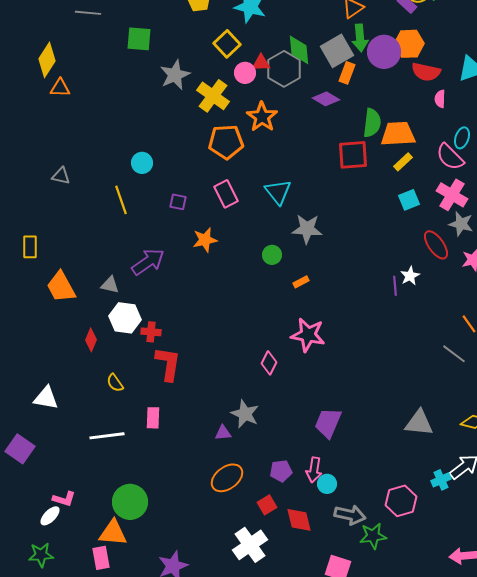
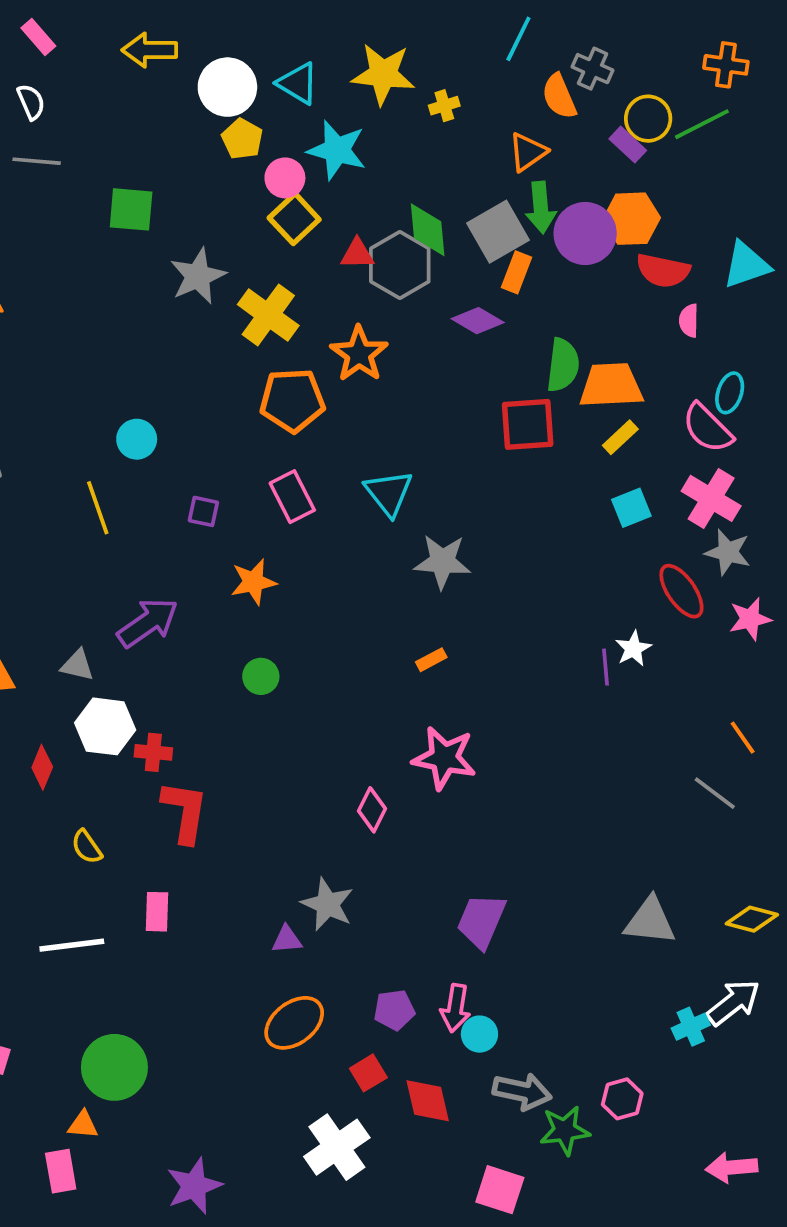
pink circle: (245, 73) -> (285, 178), moved
green circle: (272, 255) -> (261, 676), moved
pink hexagon: (401, 501) -> (622, 1099), moved, size x0.7
orange triangle: (113, 533) -> (83, 1125), size x0.6

